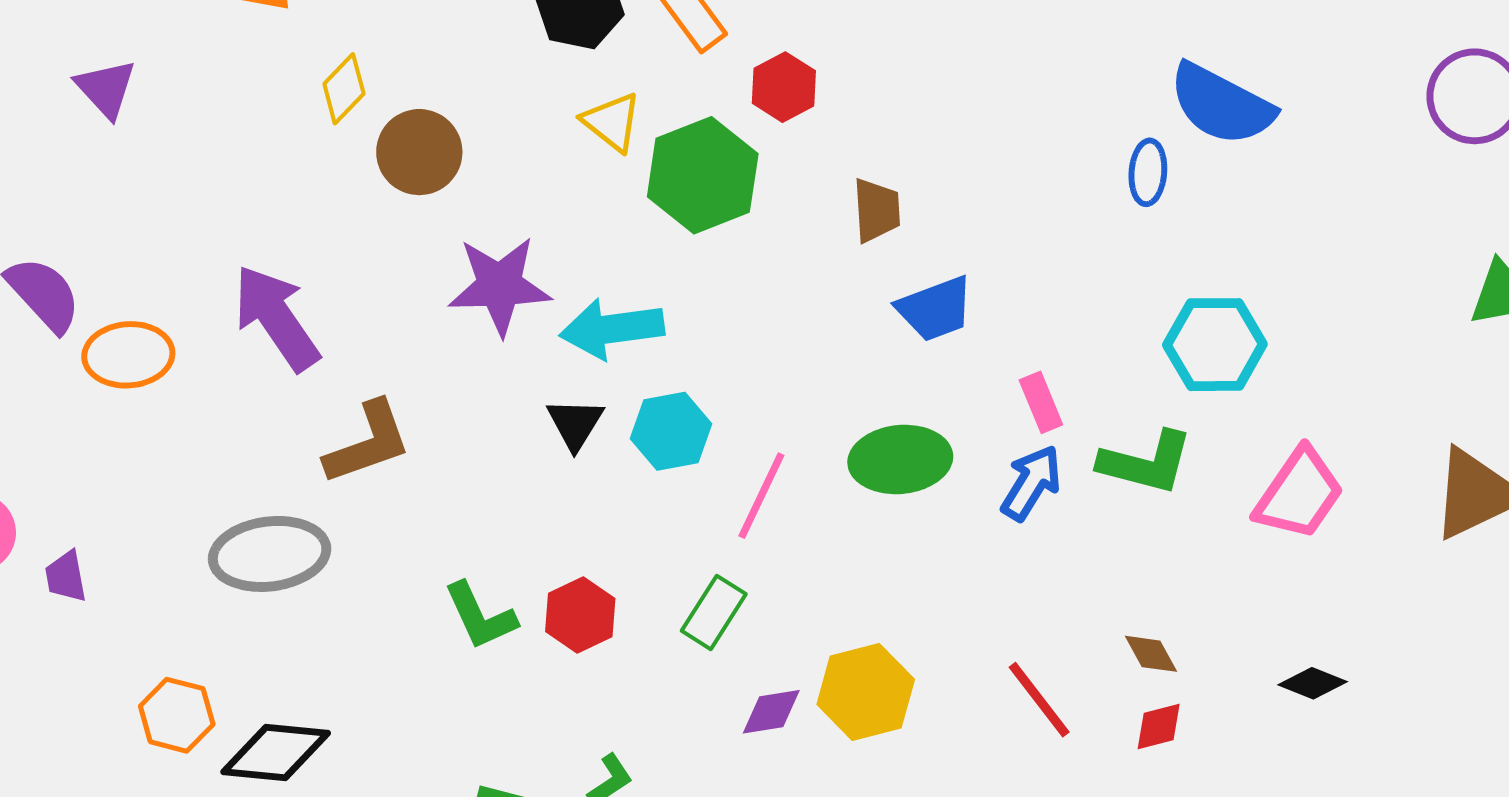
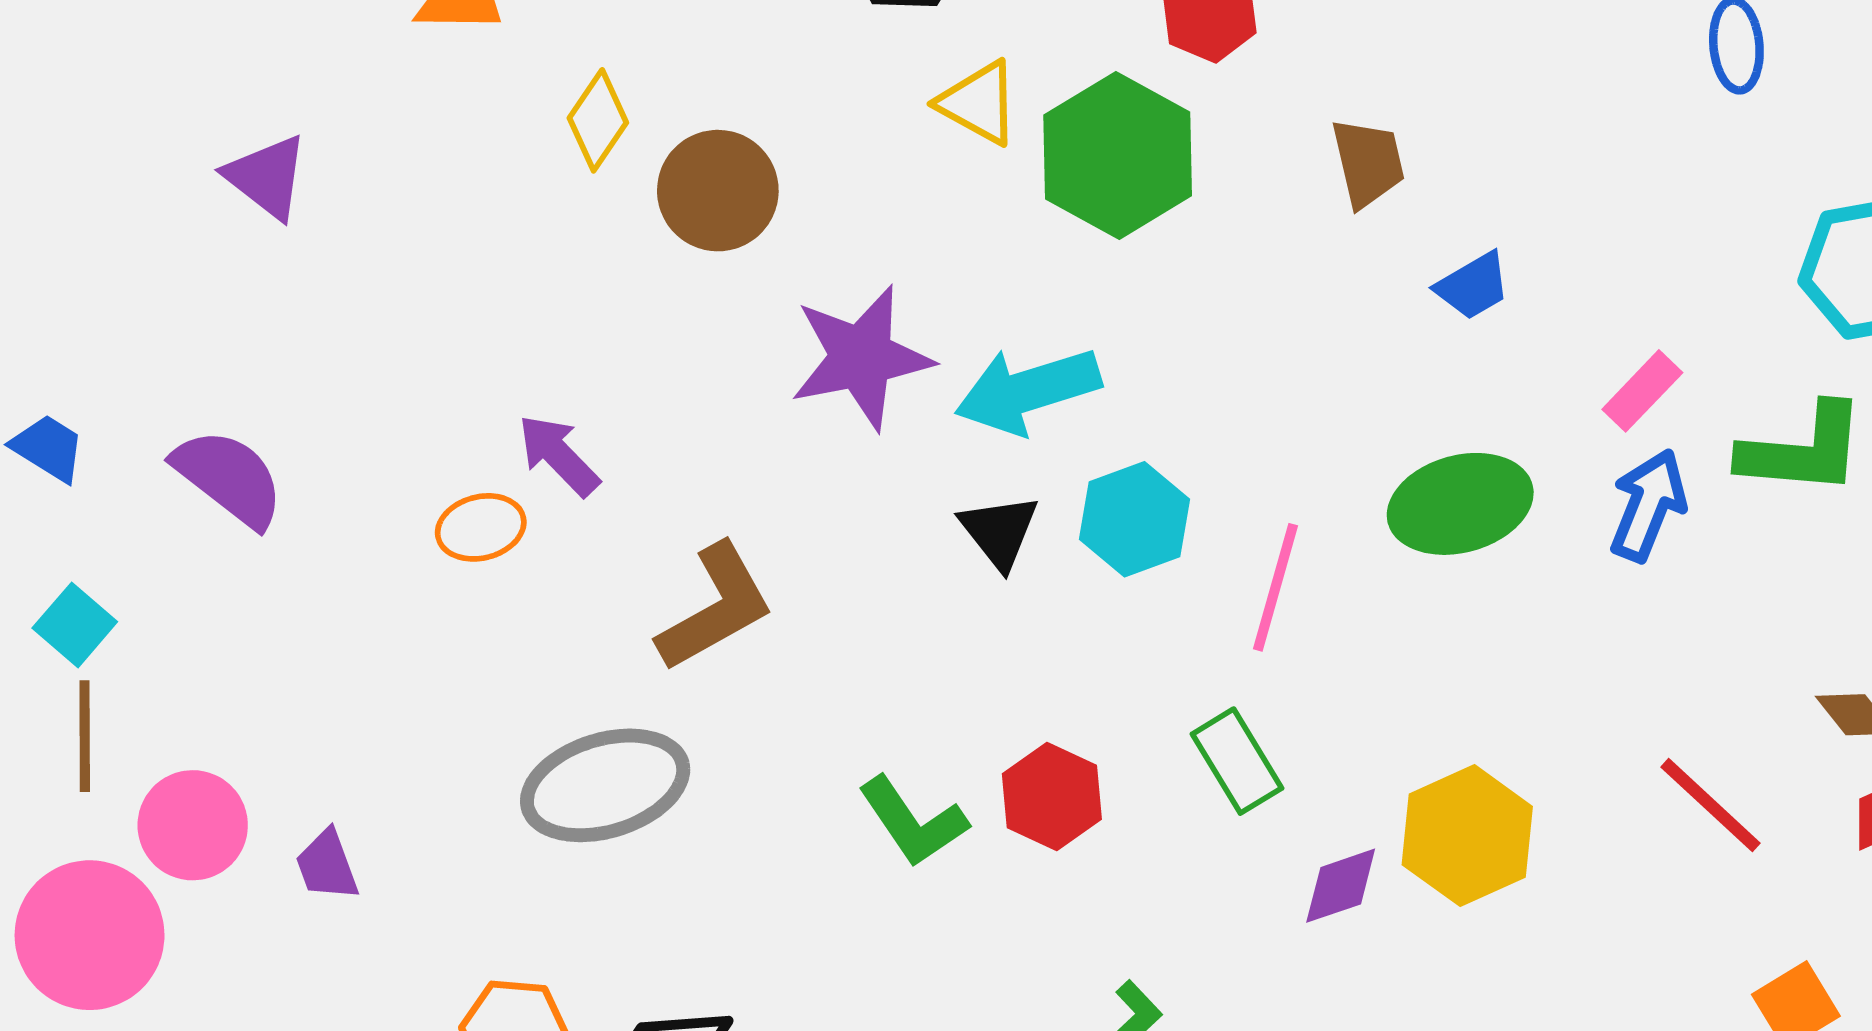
blue trapezoid: (935, 309) -> (1473, 286), size x0.7
purple arrow: (276, 318) -> (558, 455), size x0.6
orange ellipse: (128, 355) -> (481, 527), moved, size x0.7
pink rectangle: (1041, 402) -> (1642, 391), turned 76
green rectangle: (714, 612) -> (1237, 761), turned -54

